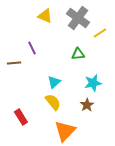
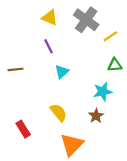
purple line: (32, 48) -> (49, 46), moved
green triangle: (78, 54) -> (115, 65), moved
cyan triangle: (54, 82) -> (62, 72), moved

